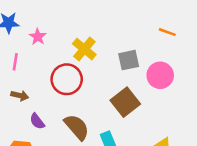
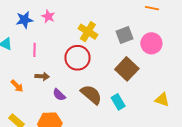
pink star: (38, 37) -> (48, 16), moved

